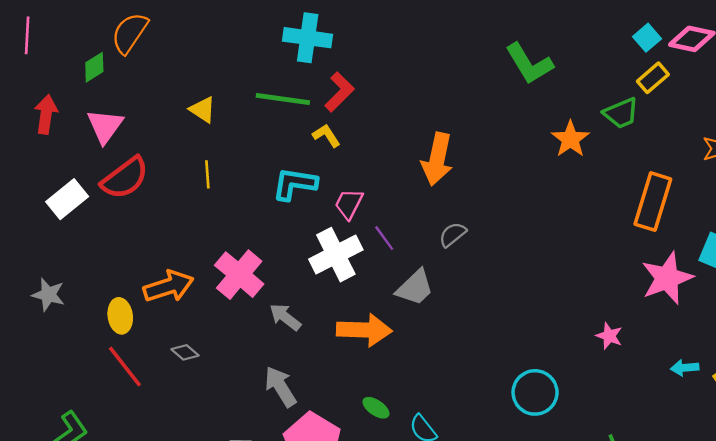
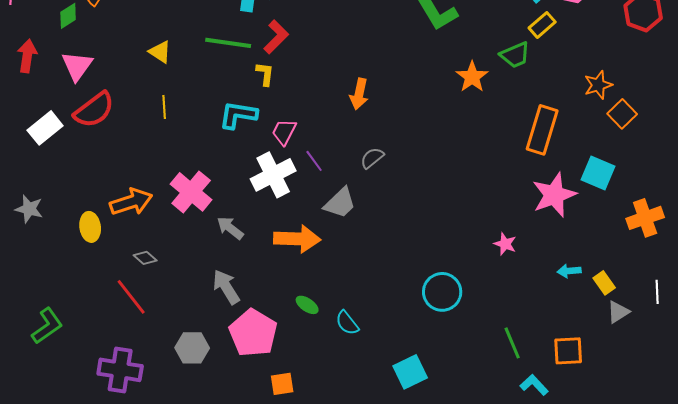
yellow L-shape: (326, 136) -> (265, 74), turned 40
orange arrow: (437, 159) -> (359, 94), size x0.7
red line: (125, 367) -> (131, 297), moved

